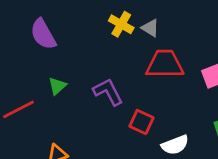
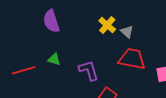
green triangle: (57, 86) -> (54, 59), turned 48

